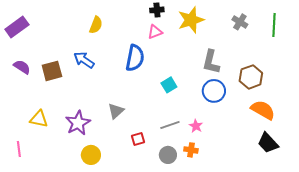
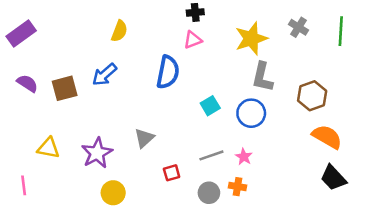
yellow star: (191, 20) -> (251, 39), moved
blue arrow: (84, 60) -> (104, 75), turned -75
blue circle: (214, 91) -> (251, 113), moved

